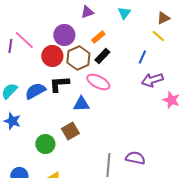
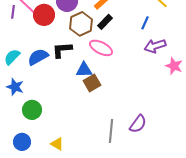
red circle: (52, 56) -> (44, 15), moved
brown square: (70, 131) -> (92, 83), moved
green circle: (45, 144) -> (32, 110), moved
purple semicircle: (135, 158) -> (138, 124), turned 114

